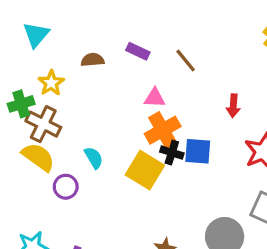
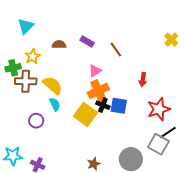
pink triangle: (155, 98) -> (95, 71), turned -40
brown cross: (43, 124) -> (26, 81), turned -30
yellow semicircle: (38, 157) -> (53, 85), moved

